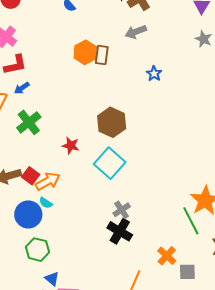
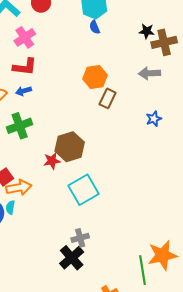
brown rectangle: (102, 55) -> (108, 98), moved
brown hexagon: (112, 122) -> (70, 147), moved
red star: (71, 146) -> (52, 161), turned 30
cyan semicircle: (46, 203) -> (10, 207), turned 48

